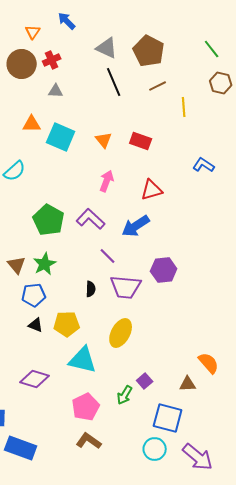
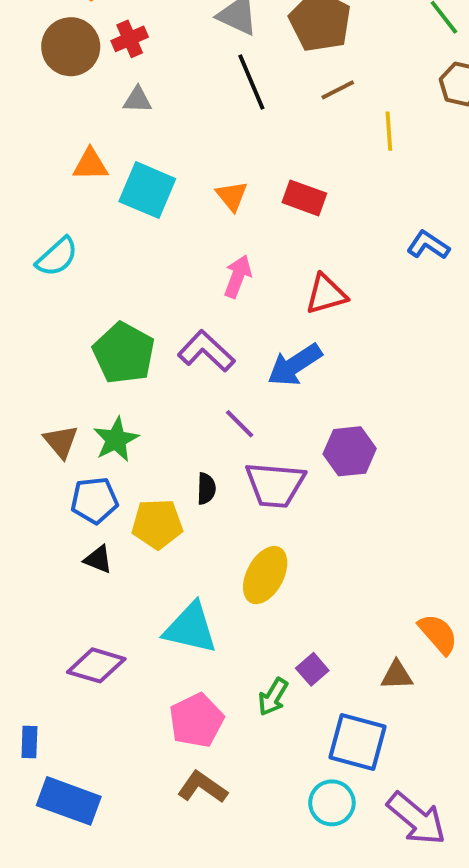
yellow pentagon: (67, 324) -> (157, 524), moved

